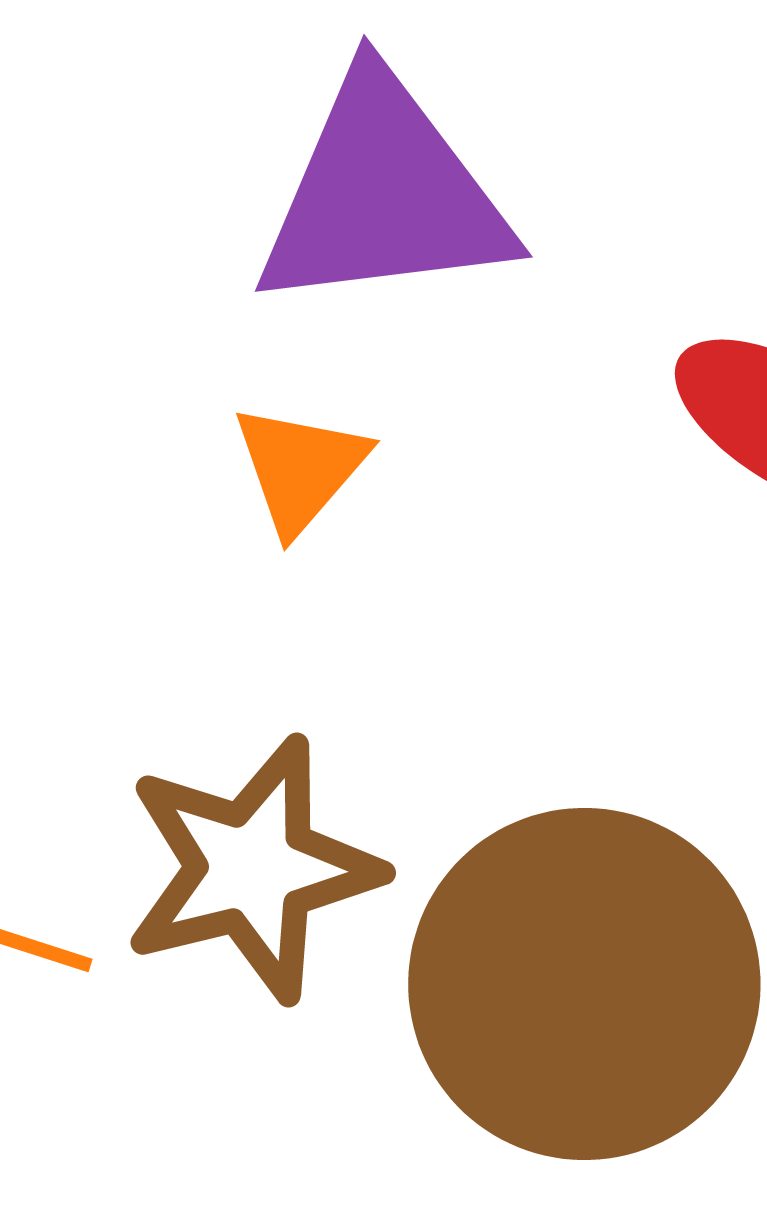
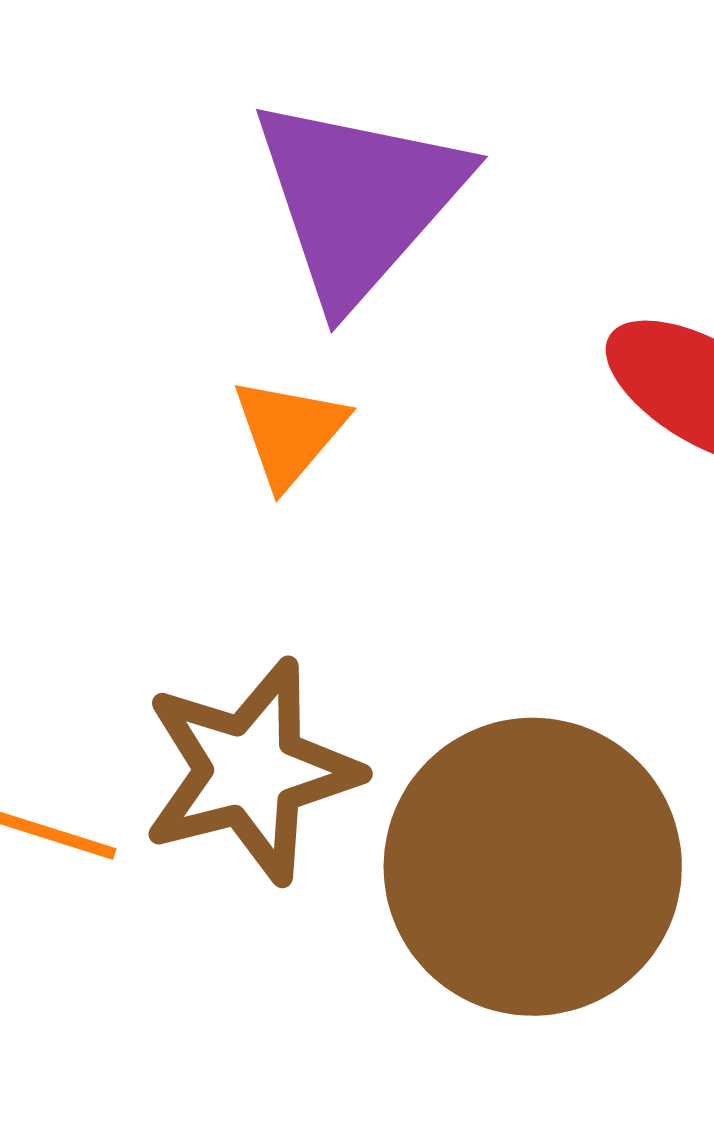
purple triangle: (384, 194) -> (358, 200), turned -41

